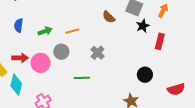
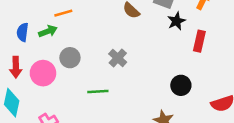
blue semicircle: (19, 25) -> (23, 32), moved
orange line: (72, 31) -> (63, 13), moved
red arrow: (20, 58) -> (16, 67), turned 91

